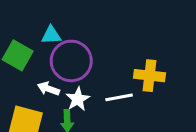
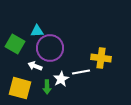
white star: (78, 99) -> (61, 79), moved

